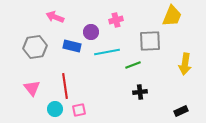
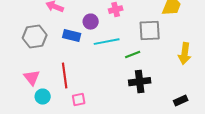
black cross: (140, 92) -> (140, 82), size x1.5
cyan circle: (55, 109) -> (43, 97), moved

